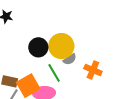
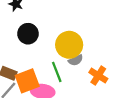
black circle: (38, 47) -> (28, 34), moved

